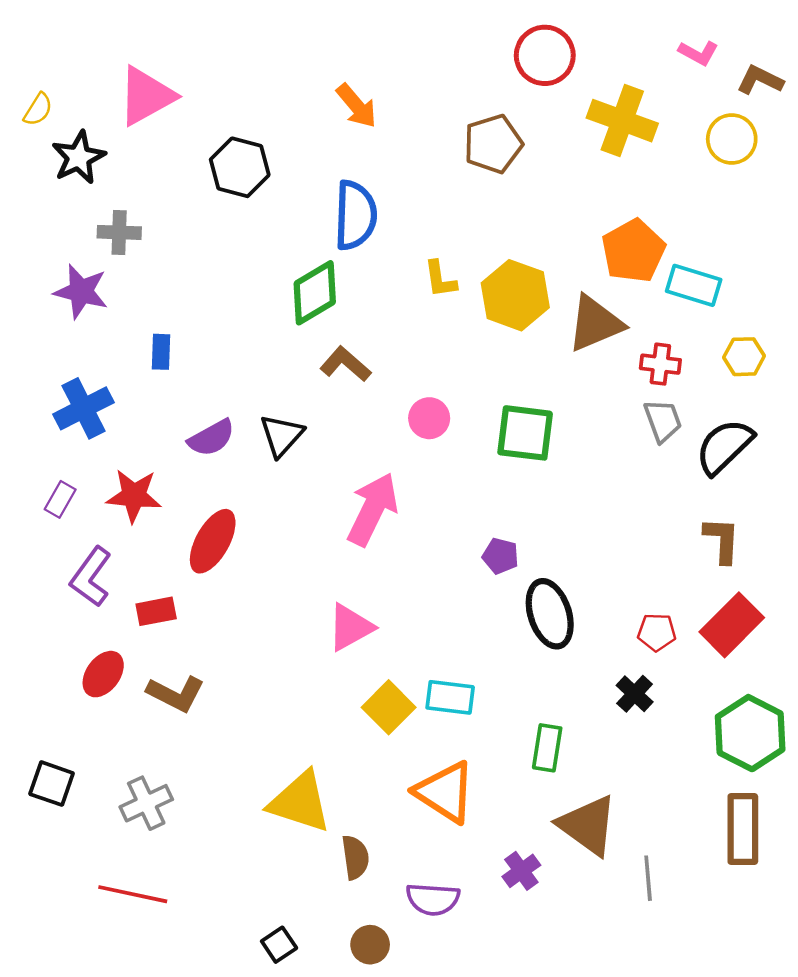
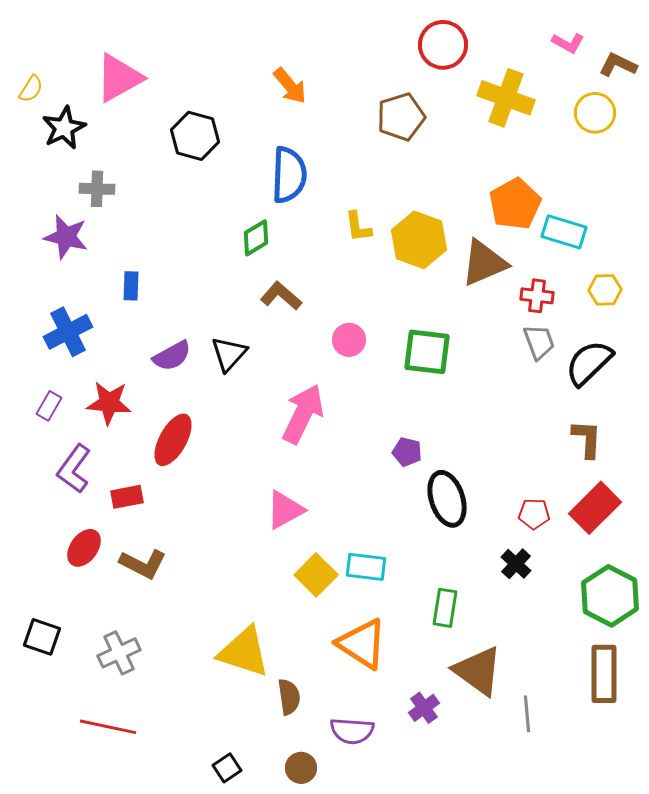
green diamond: (315, 293) -> (256, 238), size x0.7

